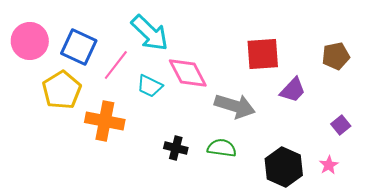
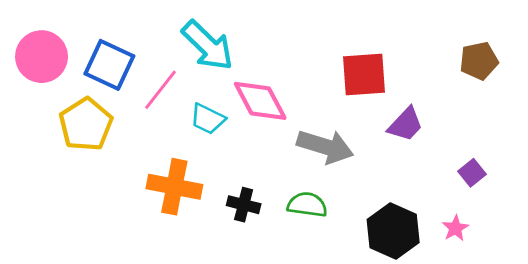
brown pentagon: (336, 56) -> (479, 61), moved
orange cross: (105, 121) -> (174, 187), moved

